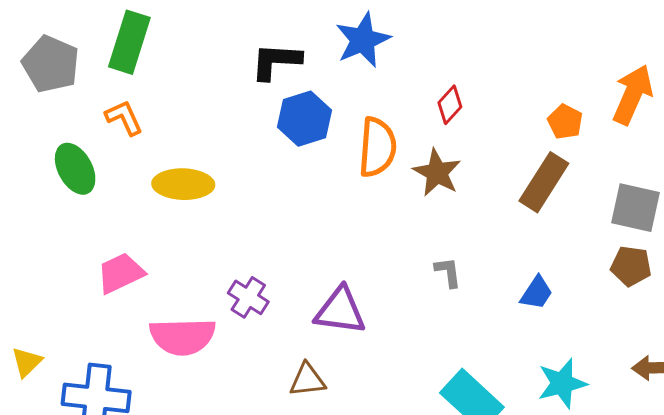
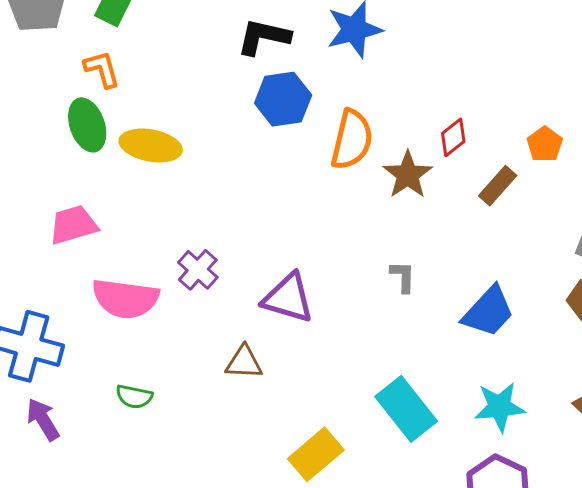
red diamond: (450, 105) -> (453, 137), moved
green ellipse: (75, 169) -> (87, 125), moved
brown rectangle: (544, 182) -> (498, 186), moved, size x0.7
blue trapezoid: (537, 293) -> (488, 312), size x1.5

